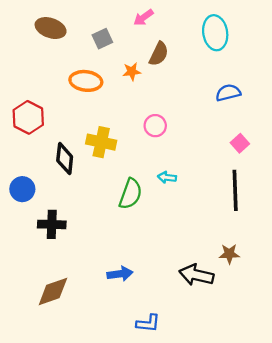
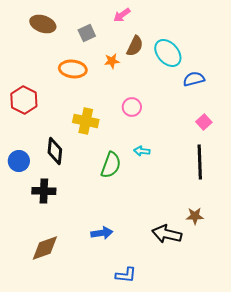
cyan ellipse: (215, 33) -> (168, 53), moved, turned -32
black diamond: (65, 159) -> (55, 151), moved

